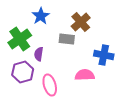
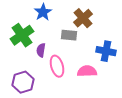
purple hexagon: (23, 72) -> (23, 82), moved
pink ellipse: (50, 85) -> (57, 66), moved

